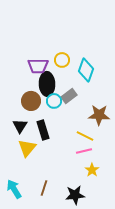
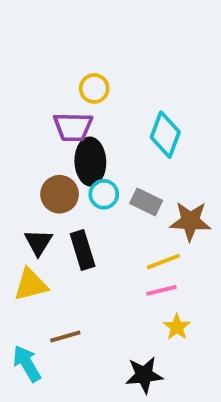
yellow circle: (62, 60) -> (94, 88), moved
gray rectangle: (69, 96) -> (146, 202), moved, turned 63
yellow line: (85, 136) -> (163, 262), turned -48
yellow triangle: (27, 148) -> (31, 285), moved, turned 36
brown line: (44, 188) -> (65, 337), moved, turned 56

